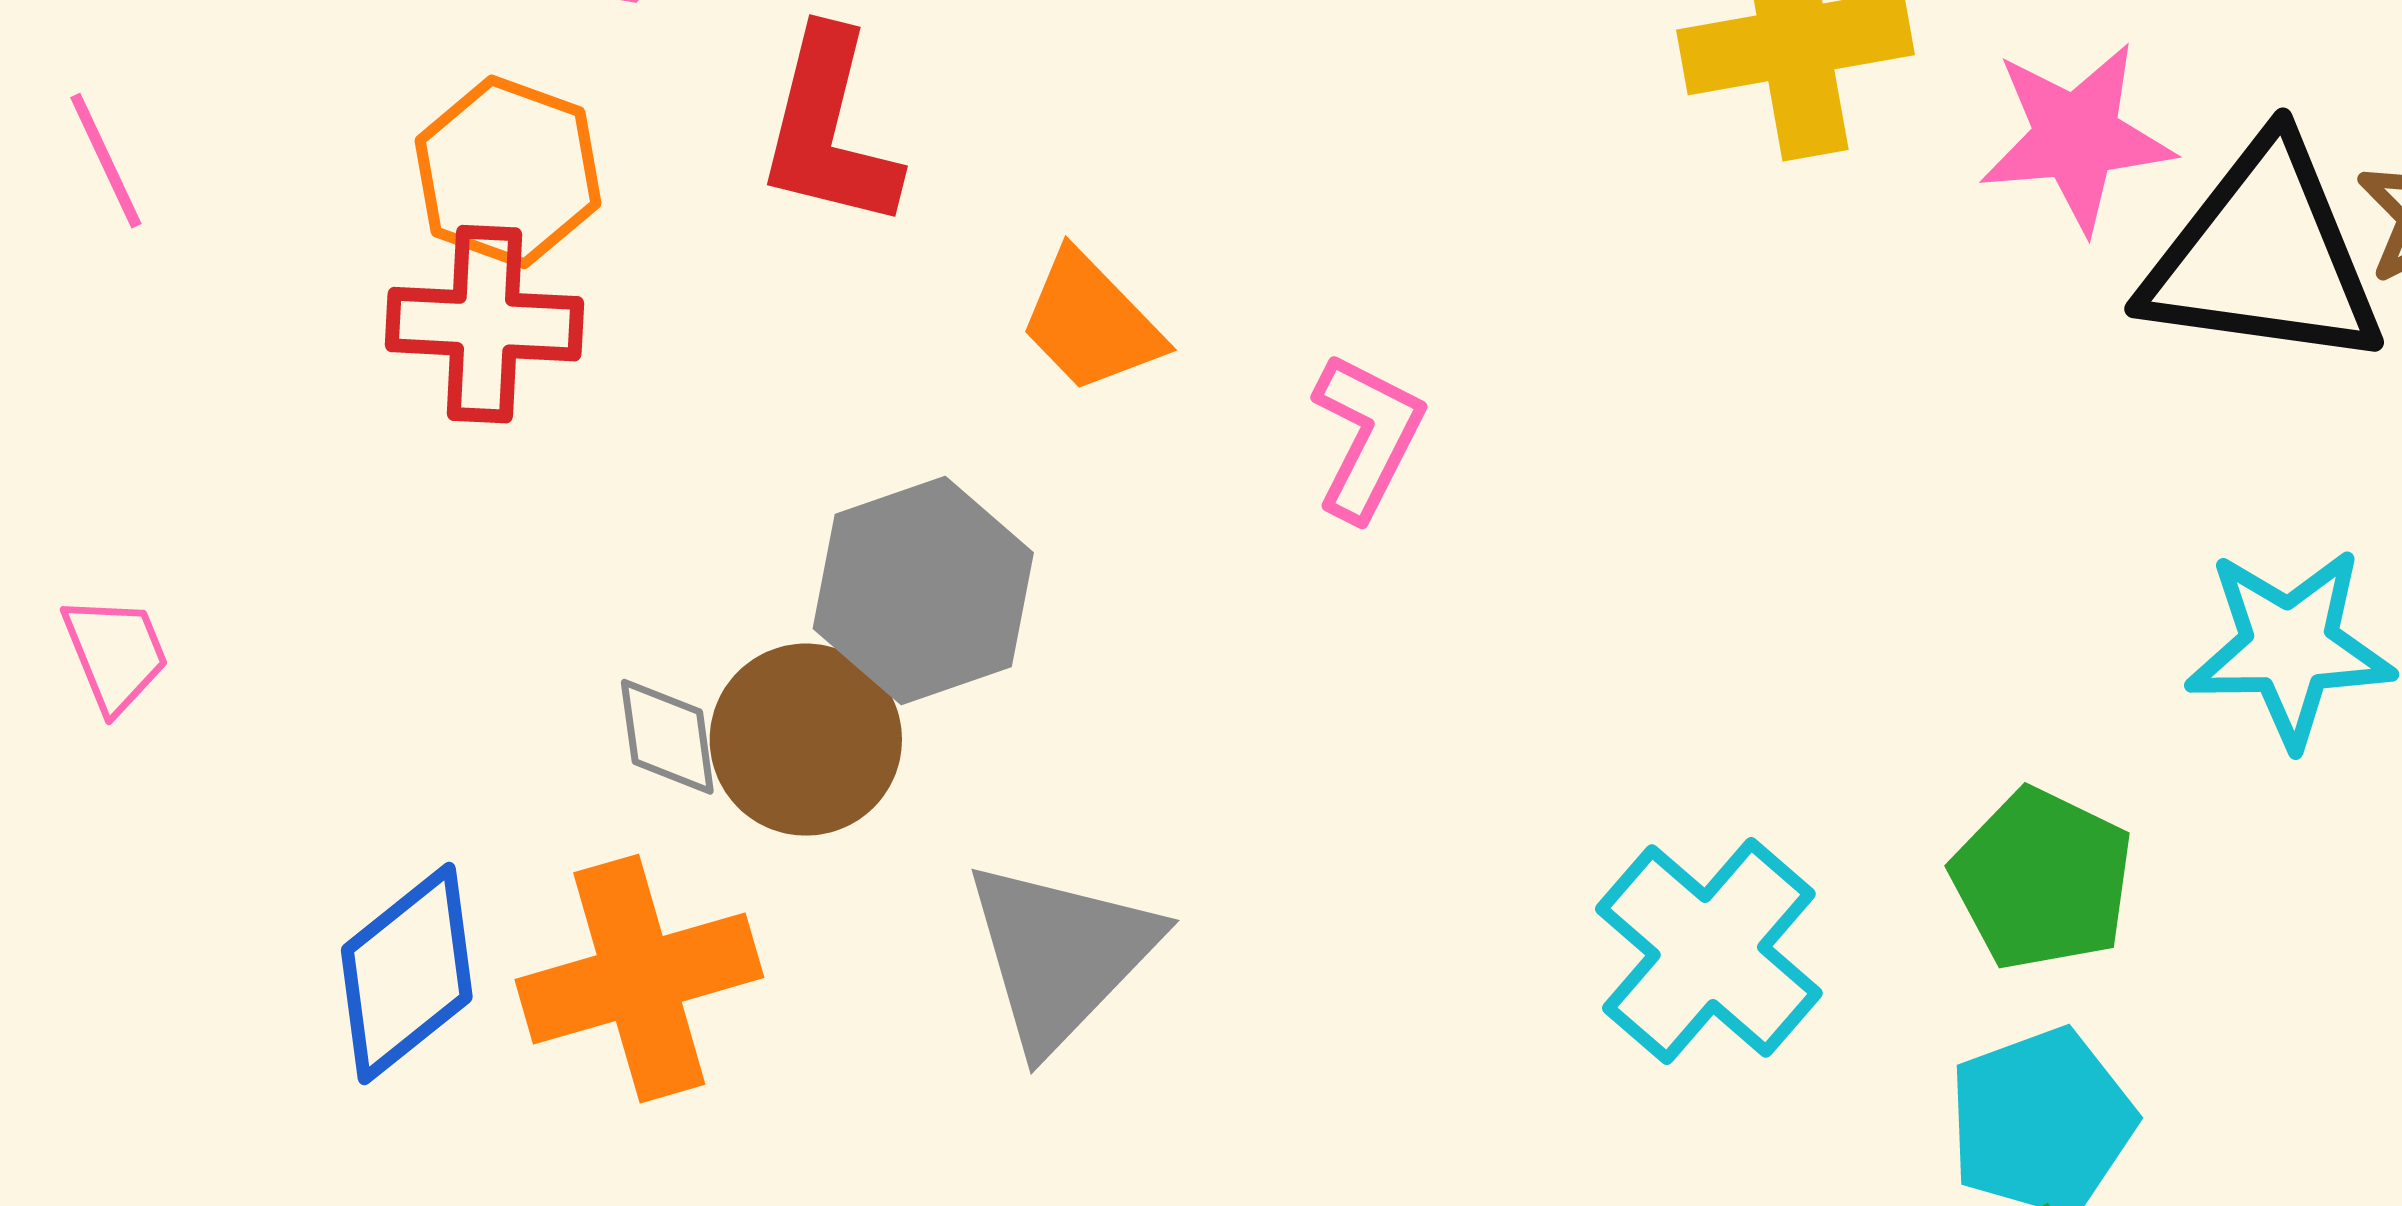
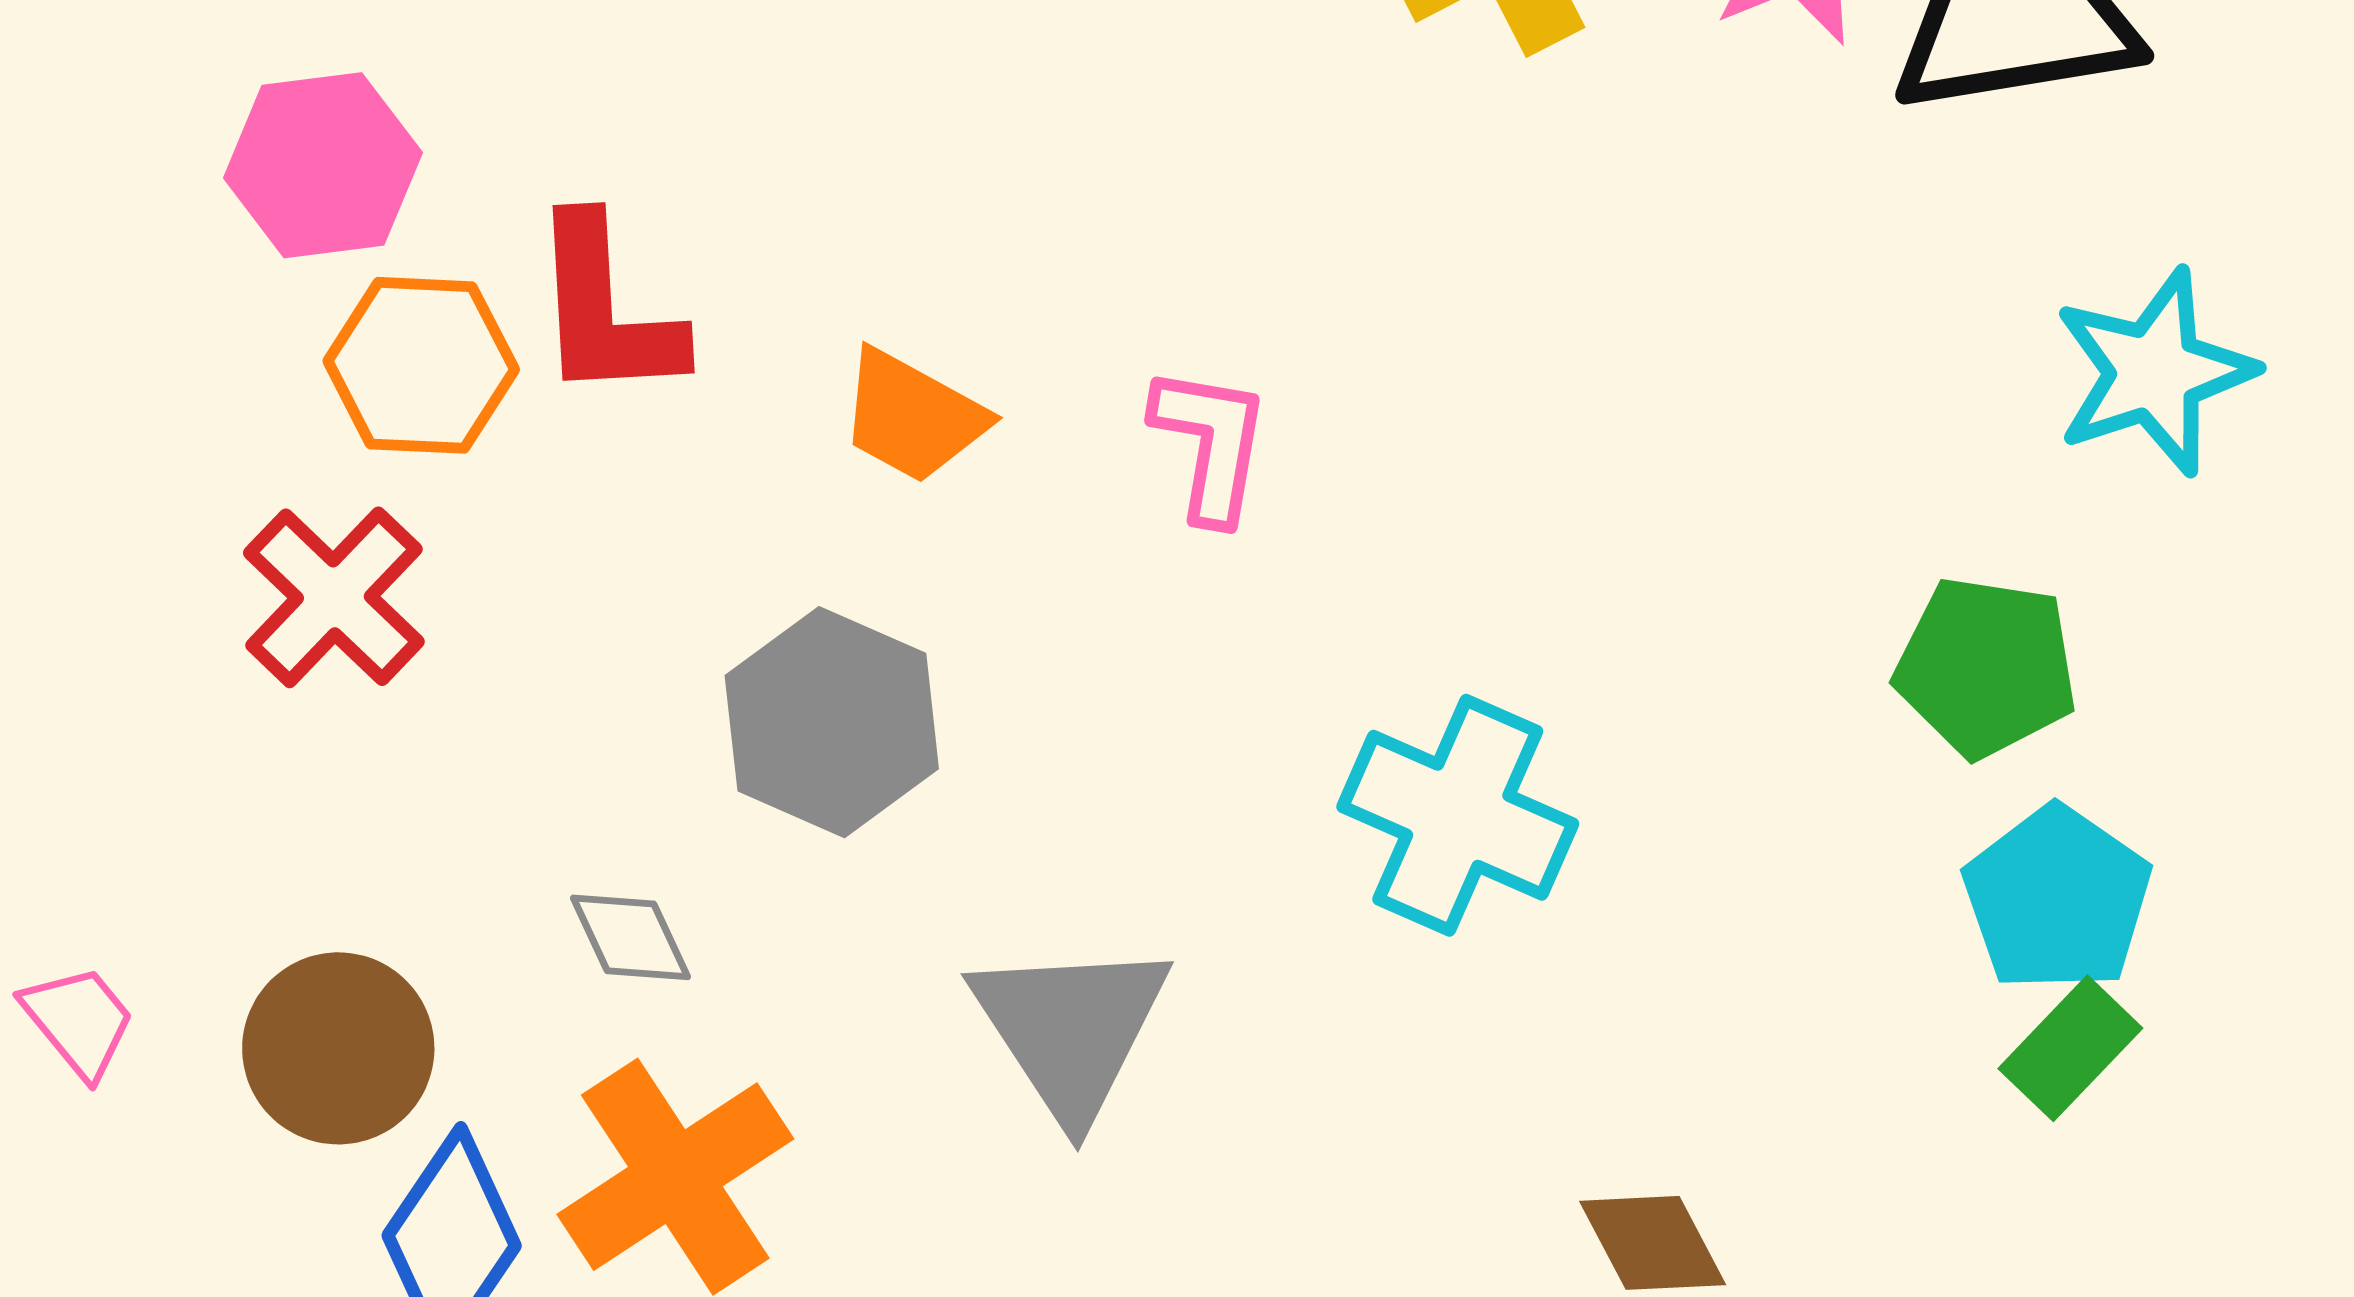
orange hexagon: (508, 172) -> (421, 365), moved
red cross: (484, 324) -> (334, 597), turned -32
brown circle: (806, 740) -> (338, 1048), moved
cyan cross: (1709, 951) -> (1458, 815), moved

